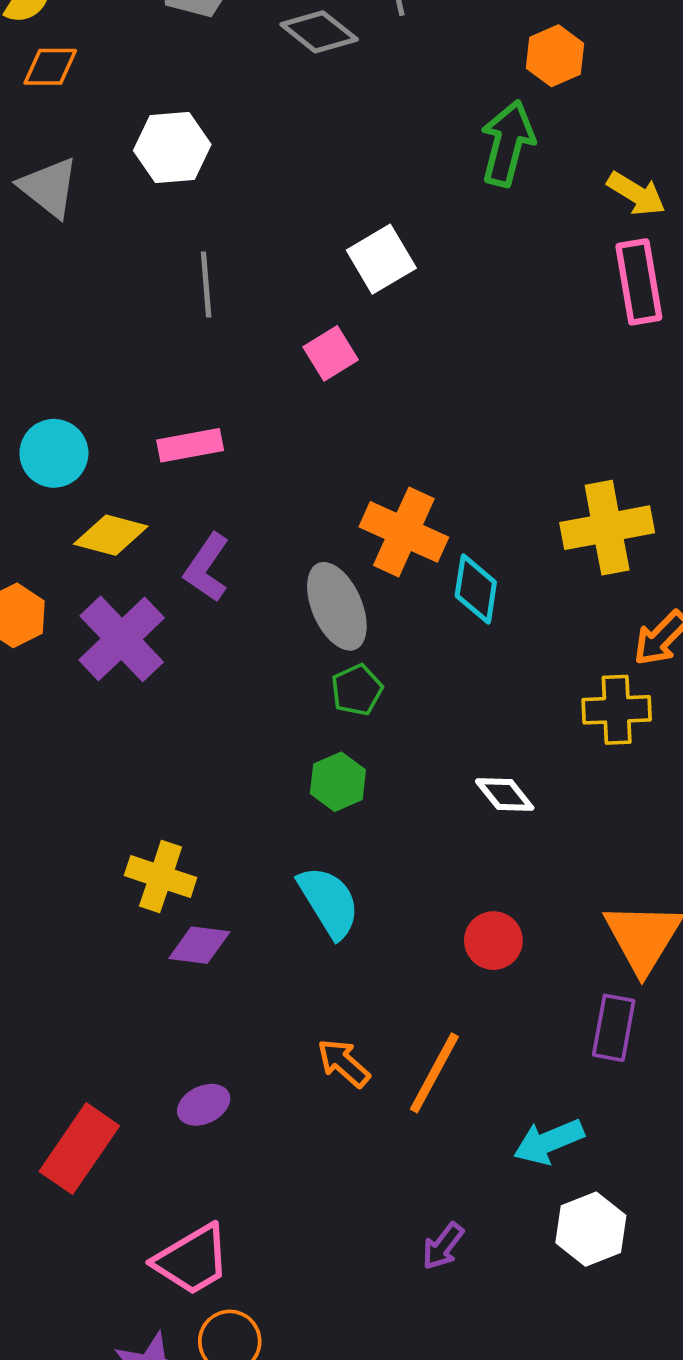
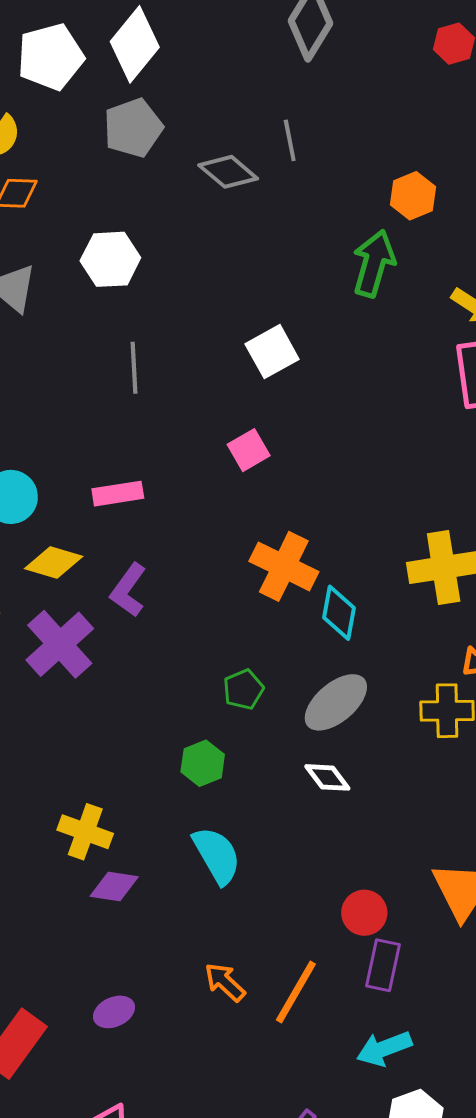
pink square: (331, 353) -> (249, 450), moved
gray ellipse: (337, 606) -> (336, 702), moved, turned 72
green hexagon: (338, 782) -> (203, 763), moved
white diamond: (505, 794) -> (327, 777), moved
red circle: (493, 941) -> (364, 913), moved
purple rectangle: (614, 1028) -> (383, 965), moved

